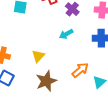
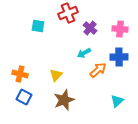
orange arrow: (80, 70) -> (98, 70), moved

